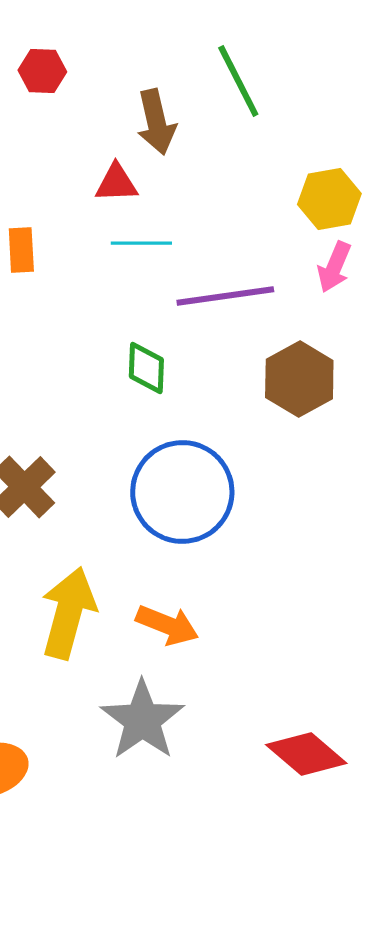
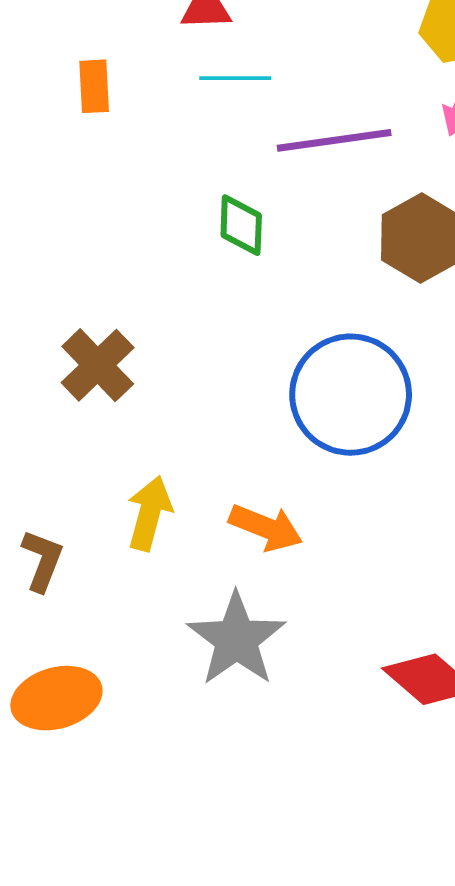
blue circle: (182, 492) -> (351, 395), moved
yellow arrow: (68, 613) -> (149, 513), size x0.7

